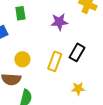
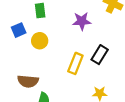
yellow circle: (22, 59) -> (40, 41), moved

